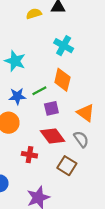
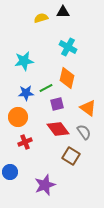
cyan star: (15, 61) -> (24, 61), turned -30
red cross: (29, 155) -> (25, 142), moved, turned -32

